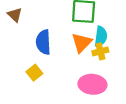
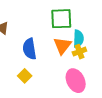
pink ellipse: (92, 84) -> (76, 81), turned 65

